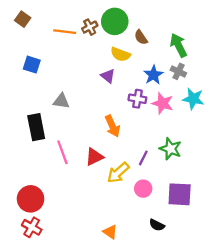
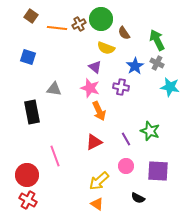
brown square: (23, 19) -> (31, 16), moved
pink star: (163, 103) -> (90, 88), moved
pink line: (62, 152) -> (55, 156), moved
red triangle: (94, 157) -> (94, 142), moved
purple line: (143, 158) -> (126, 139), turned -56
yellow arrow: (118, 173) -> (99, 181), moved

